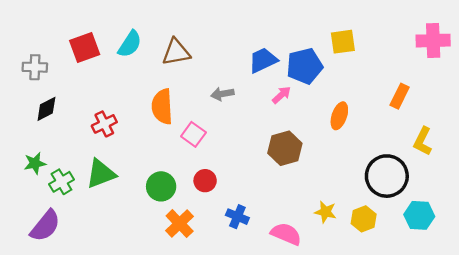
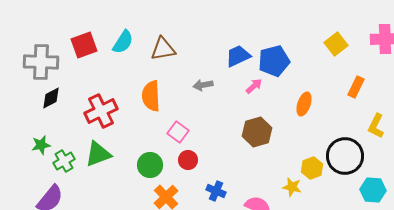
yellow square: (343, 42) -> (336, 44), moved, turned -30
gray cross: (35, 67) -> (41, 62), size x1.6
red cross: (104, 124) -> (101, 111), size x1.5
pink square: (193, 134) -> (178, 132), moved
yellow hexagon: (364, 219) -> (312, 168), moved

